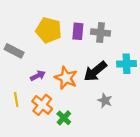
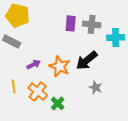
yellow pentagon: (49, 30) -> (18, 15), moved
cyan cross: (127, 64) -> (116, 37), moved

